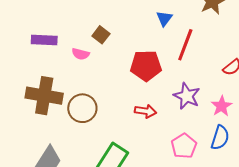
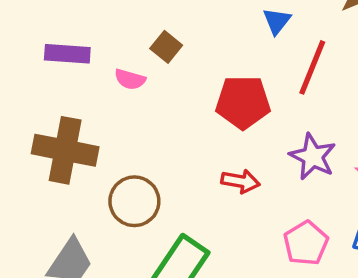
brown circle: (82, 108) -> (134, 201), moved

